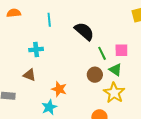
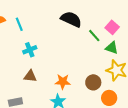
cyan line: (49, 20) -> (19, 24), moved
pink square: (121, 50) -> (112, 27), turned -32
brown circle: (95, 75) -> (93, 82), moved

